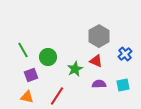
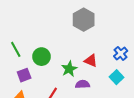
gray hexagon: (99, 36) -> (84, 20), moved
purple semicircle: (99, 84) -> (83, 84), moved
cyan square: (123, 85) -> (116, 77), moved, turned -32

